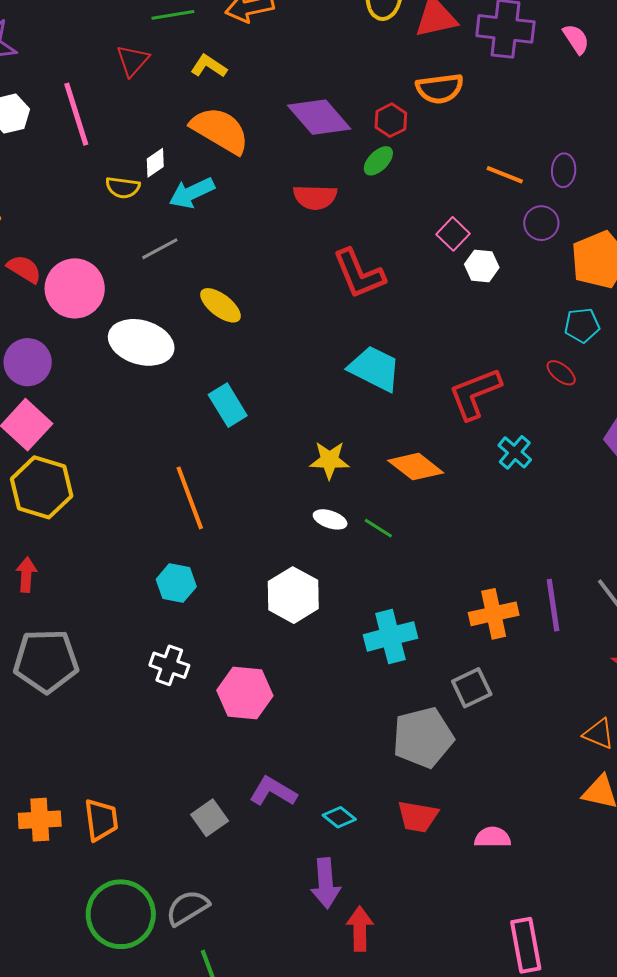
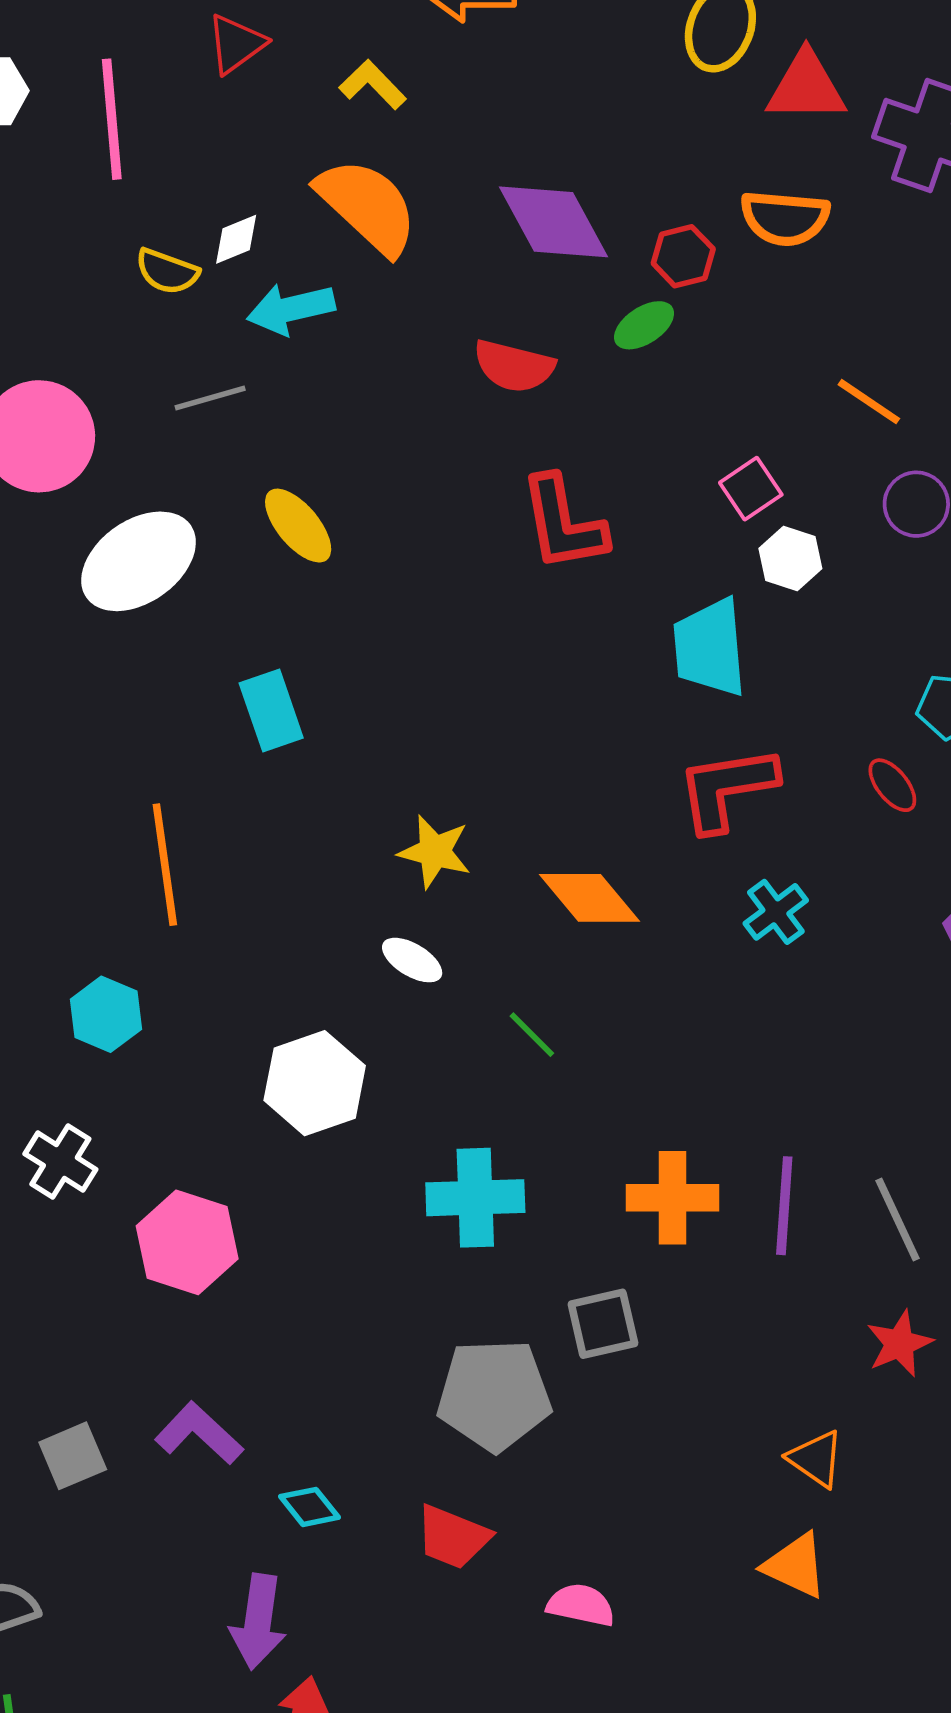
white ellipse: (141, 342) -> (139, 561), turned -64
cyan trapezoid: (375, 369) -> (710, 648), moved, turned -134
green line: (378, 528) -> (532, 1035), moved

